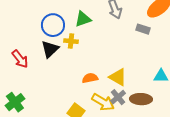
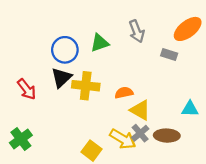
yellow cross: (71, 41) -> (86, 86), moved, size x1.6
orange semicircle: (90, 78) -> (124, 93), moved

